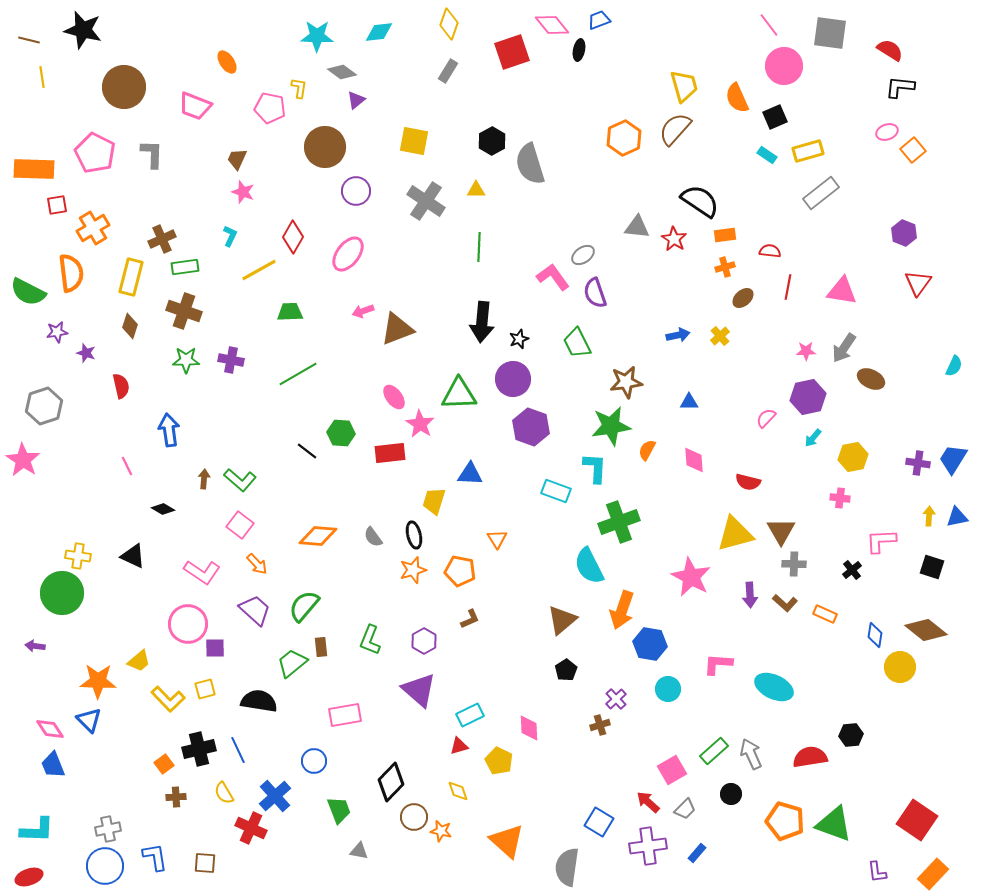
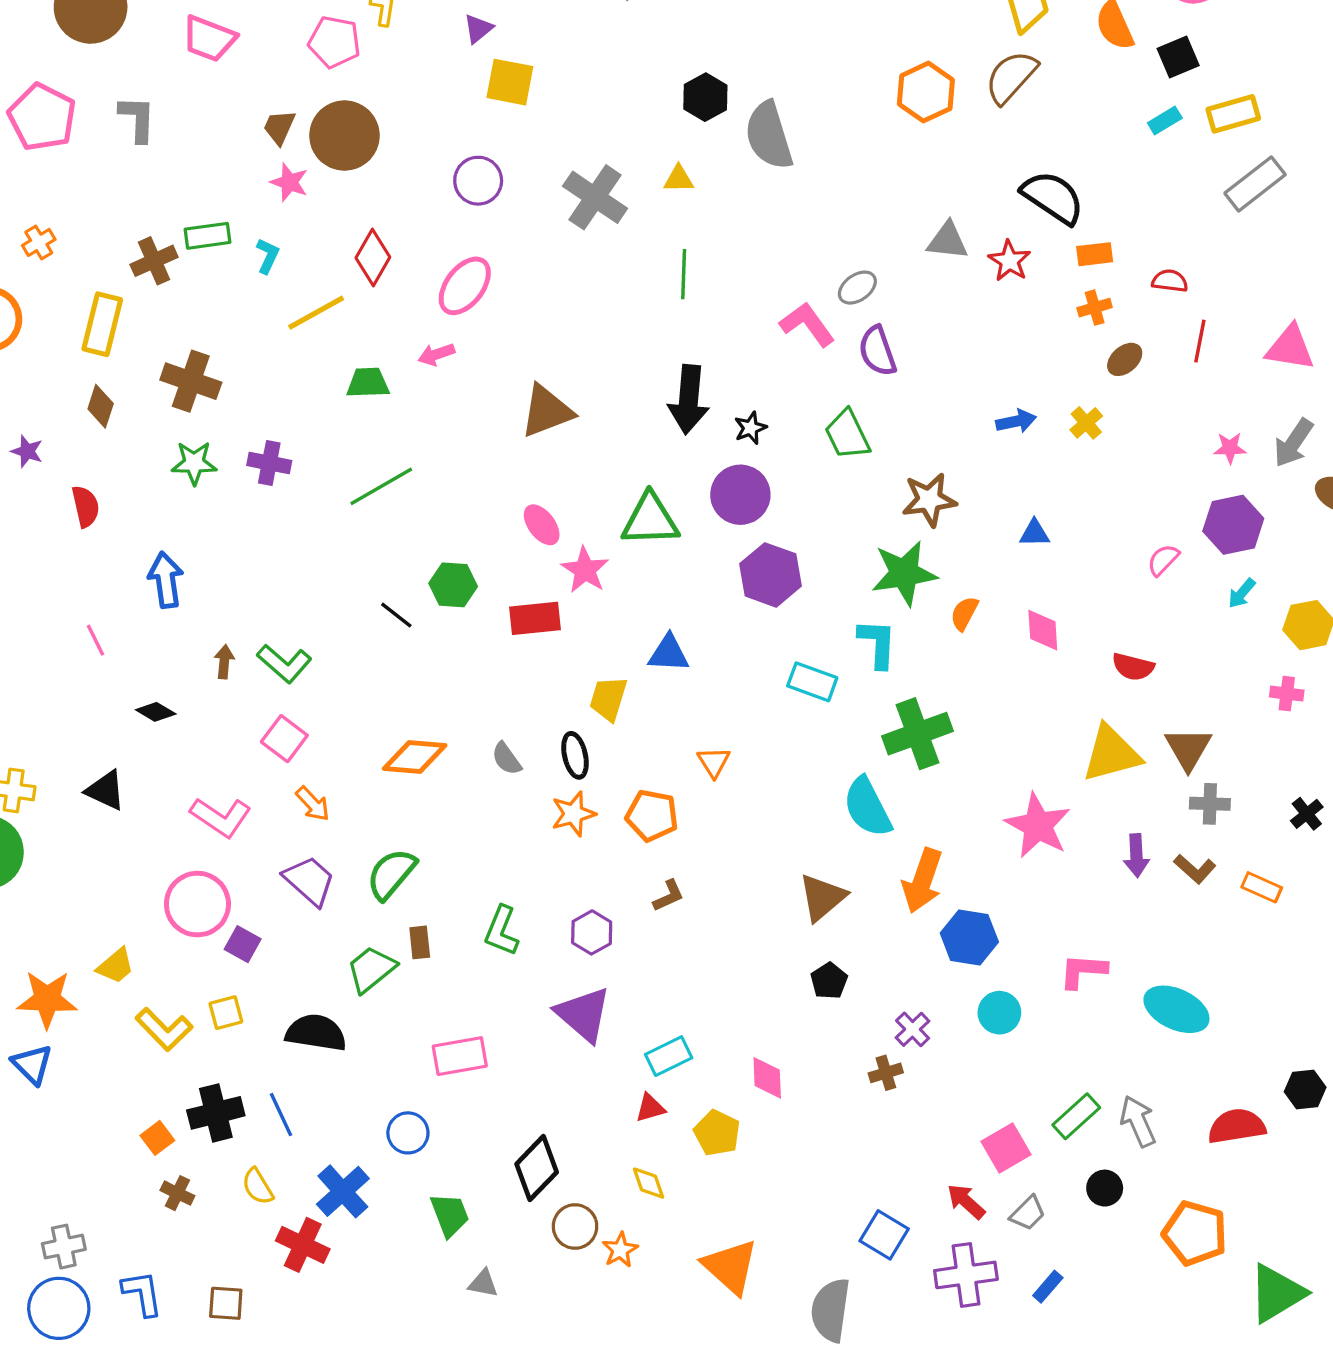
yellow square: (414, 141) -> (510, 82), moved
brown circle: (325, 147) -> (344, 136), moved
cyan rectangle: (767, 155) -> (1165, 120), turned -66
orange cross: (93, 228) -> (39, 242), size x0.6
green rectangle: (185, 267) -> (207, 236), moved
pink arrow: (363, 311) -> (436, 354), moved
purple square: (215, 648) -> (243, 944), turned 30
brown cross: (176, 797) -> (177, 1193), turned 30
green triangle: (834, 824) -> (1277, 1293), moved, turned -51
orange star: (441, 831) -> (620, 1250), turned 30

